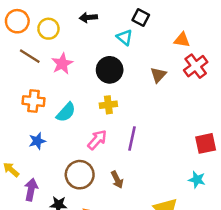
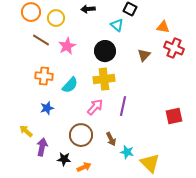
red cross: (196, 66) -> (174, 48), turned -30
yellow cross: (108, 105) -> (104, 79), size x1.5
red square: (206, 143) -> (174, 116), moved
cyan star: (197, 180) -> (127, 152), moved

